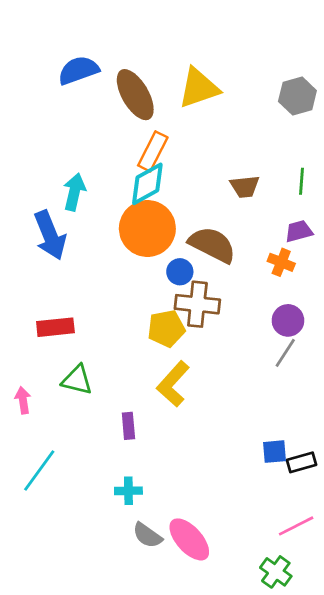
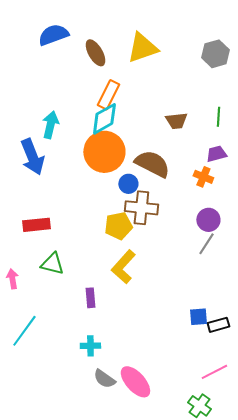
brown ellipse: (135, 95) -> (95, 53), size x0.7

